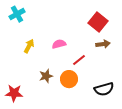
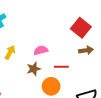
red line: (79, 60) -> (61, 67), turned 40
brown star: (46, 76) -> (34, 69), moved

